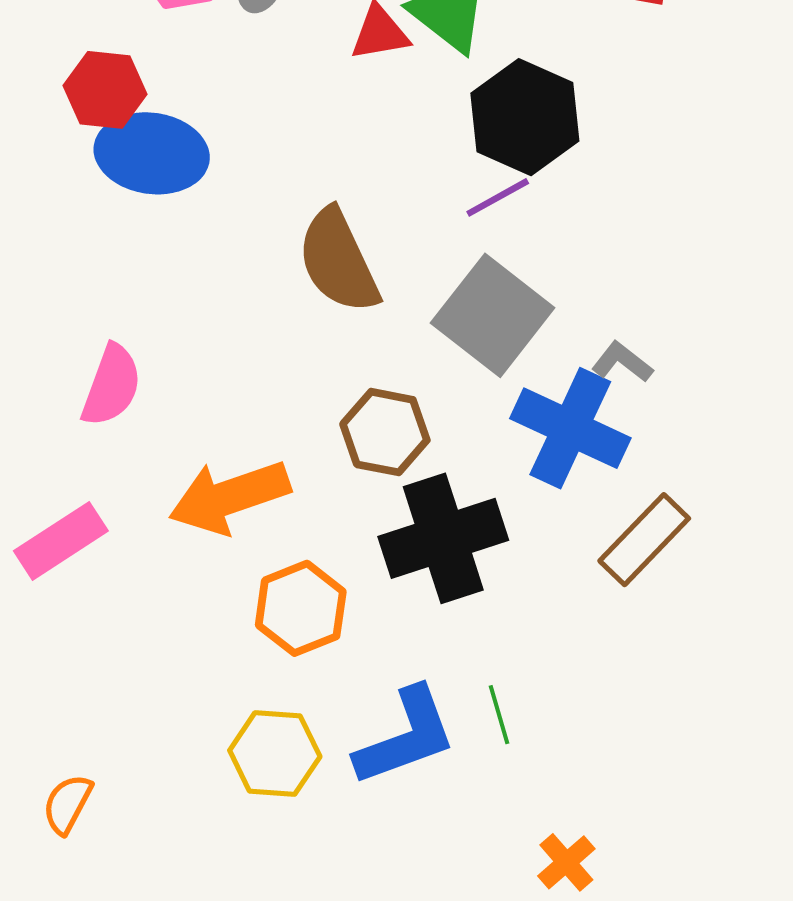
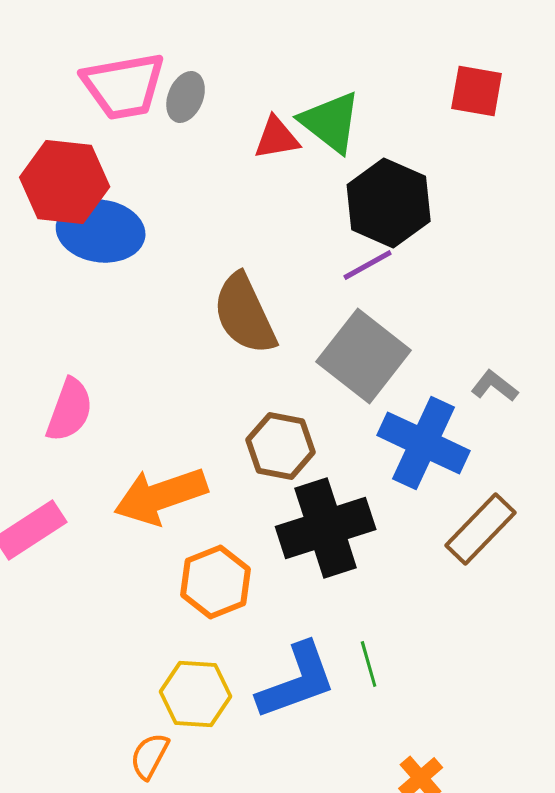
red hexagon: (105, 90) -> (65, 182), size x1.4
gray L-shape: (622, 362) -> (495, 386), moved
orange semicircle: (67, 804) -> (150, 756), moved

